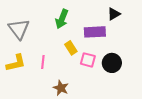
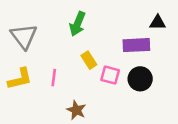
black triangle: (114, 14) -> (158, 23), moved, turned 32
purple rectangle: (95, 32) -> (136, 45), moved

